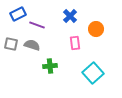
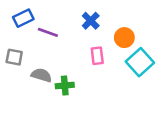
gray semicircle: (32, 45) -> (41, 75), moved
cyan square: (93, 73) -> (140, 62), moved

